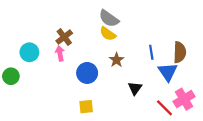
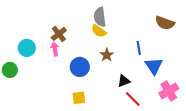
gray semicircle: (109, 19) -> (100, 17), turned 48
brown semicircle: (180, 52) -> (165, 23), moved, turned 108
black triangle: (135, 88) -> (124, 81), turned 32
red line: (164, 108) -> (133, 99), moved

